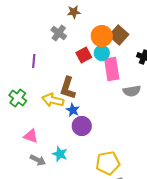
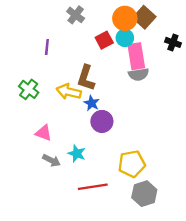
gray semicircle: (132, 91) -> (139, 74), moved

